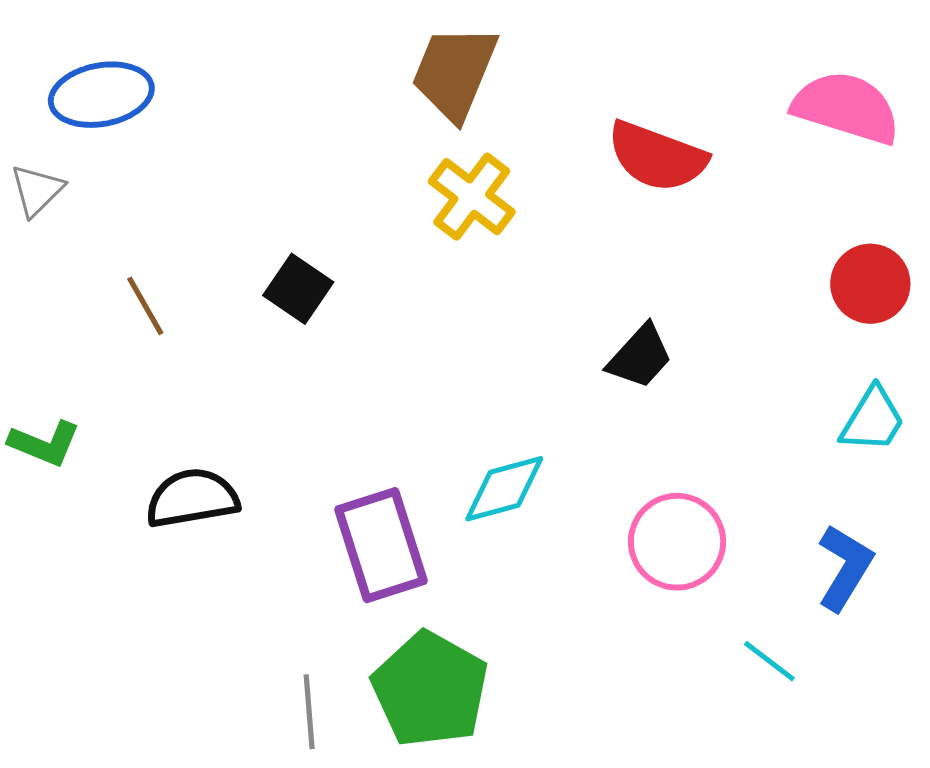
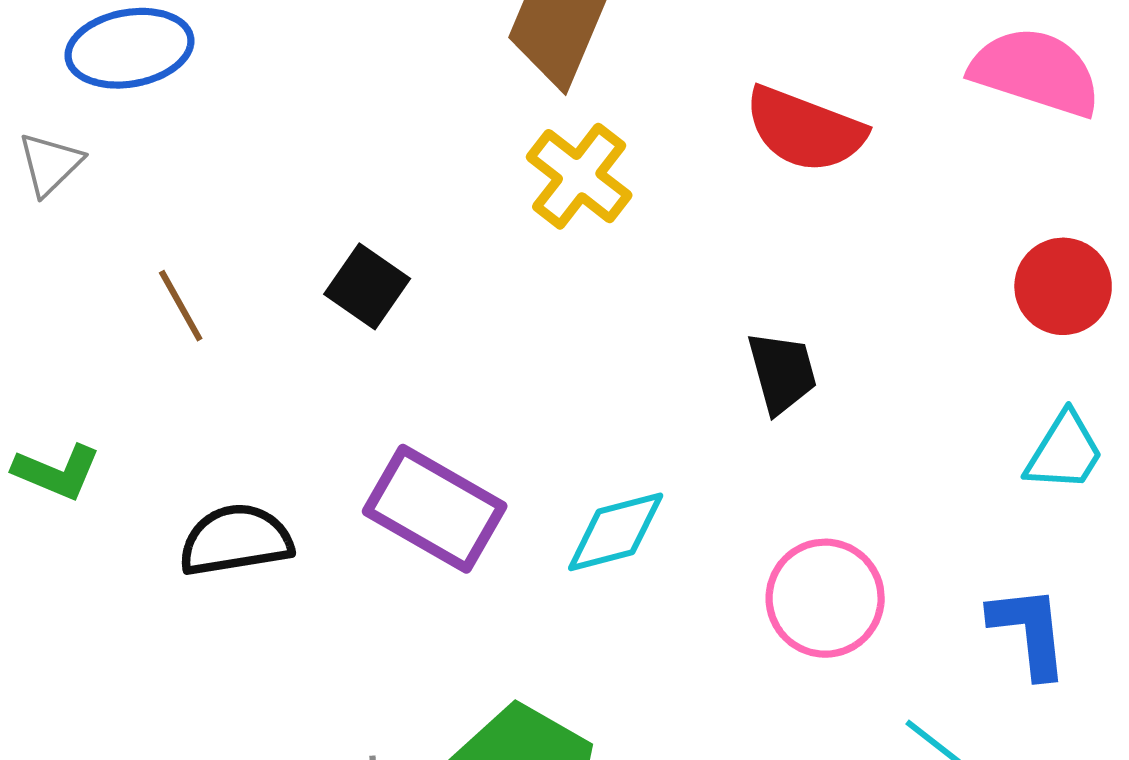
black trapezoid: (640, 356) -> (782, 372), turned -58
purple rectangle: (381, 545) -> (435, 509), moved, turned -43
blue L-shape: (845, 568) -> (1029, 631), turned -38

